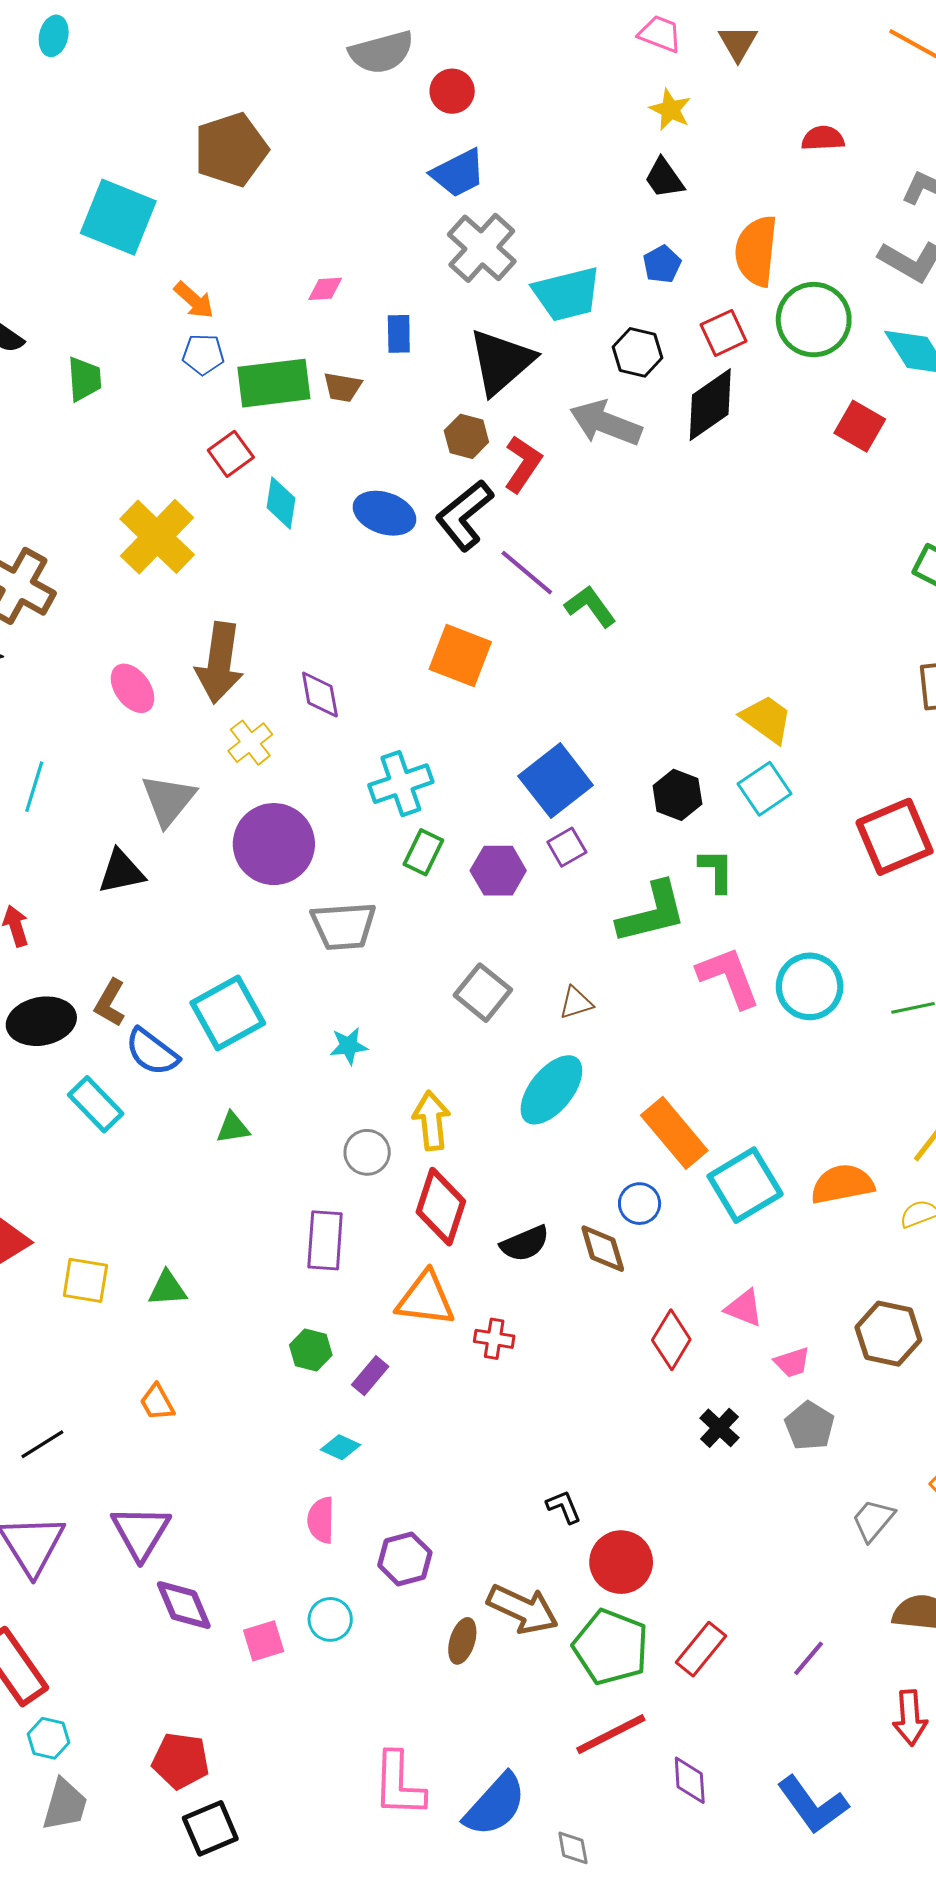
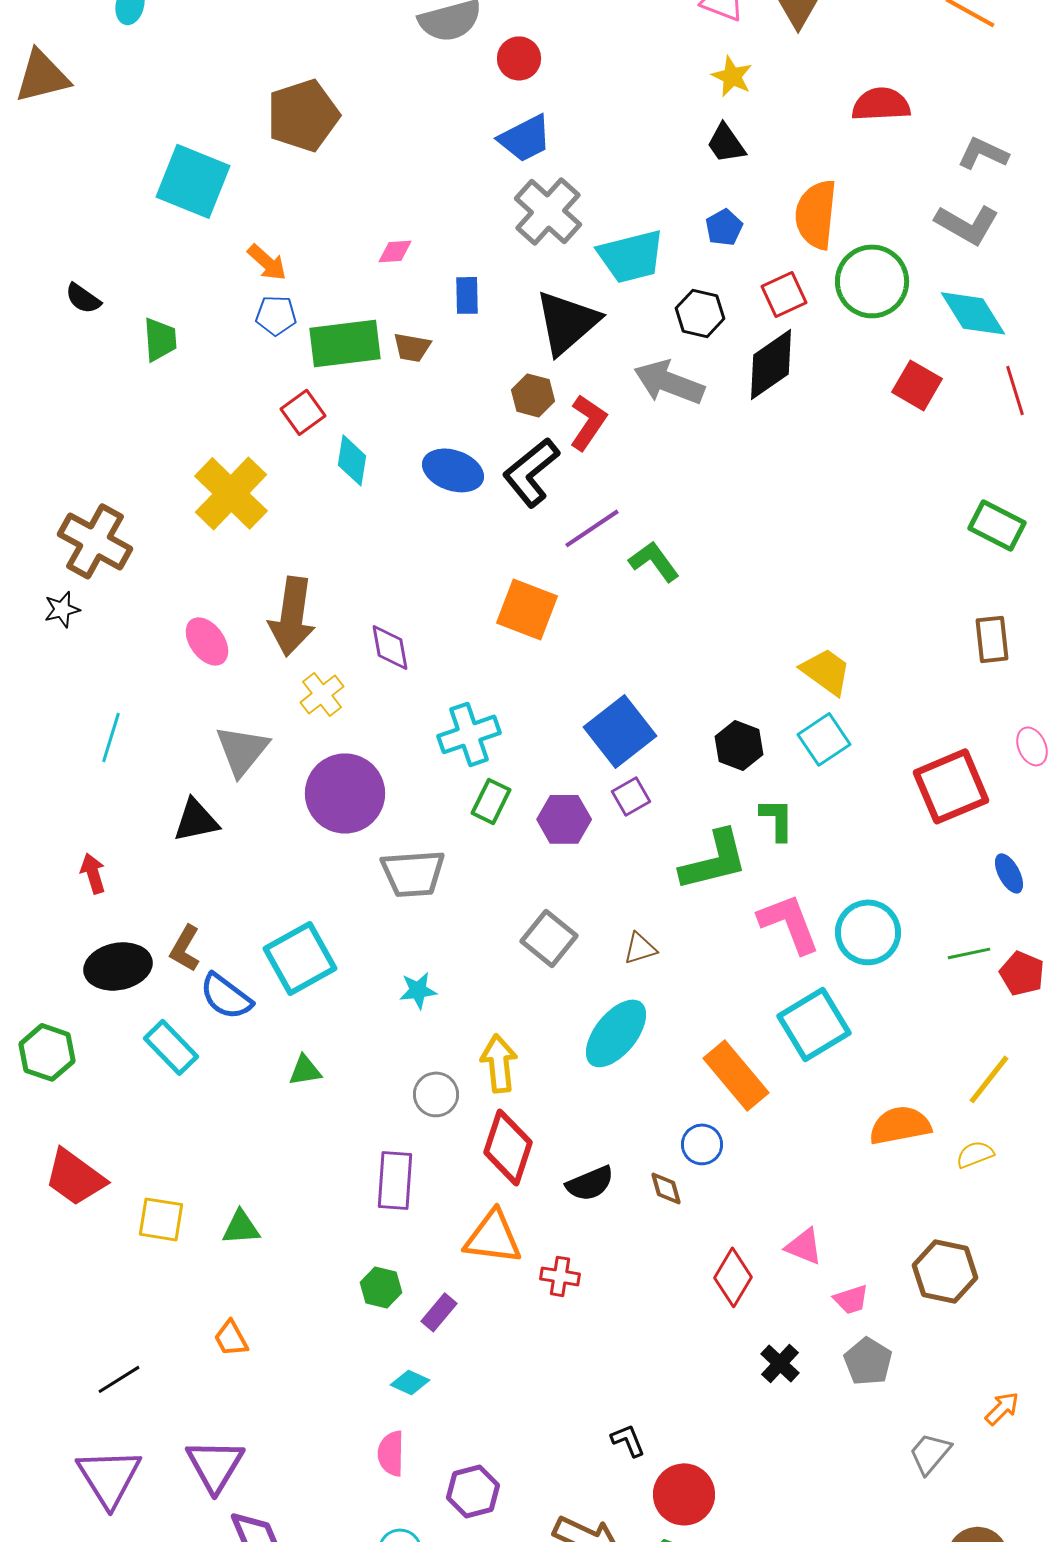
red semicircle: (823, 138) -> (881, 104), size x1.4
purple line: (527, 573) -> (592, 528), turned -74
cyan square: (745, 1185) -> (814, 1024), moved
brown diamond: (603, 1249) -> (666, 1188), size x0.7

